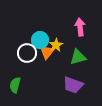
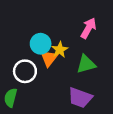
pink arrow: (80, 27) -> (88, 28), turned 36
white circle: (27, 53) -> (25, 71), moved

